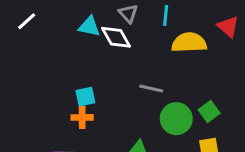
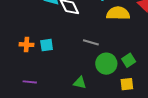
orange cross: (82, 117) -> (27, 45), moved

